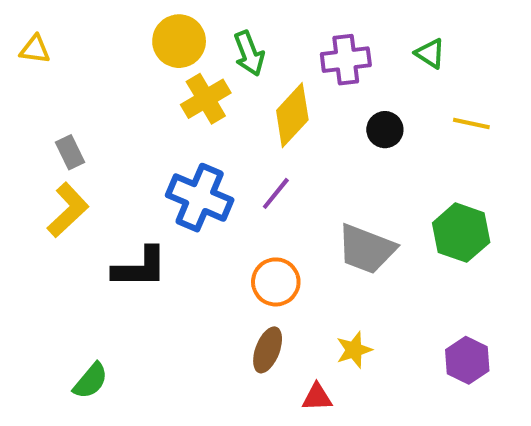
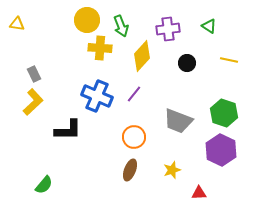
yellow cross: (206, 99) -> (100, 48), turned 35
purple hexagon: (467, 360) -> (221, 150), moved, size x1.4
red triangle: (317, 397) -> (199, 193), moved

